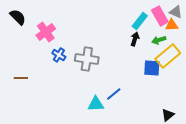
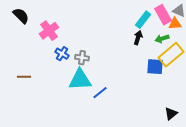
gray cross: (87, 59) -> (82, 58), moved, size x0.6
blue line: (114, 94) -> (100, 93), moved
cyan triangle: (96, 104) -> (80, 80), moved, size x1.4

